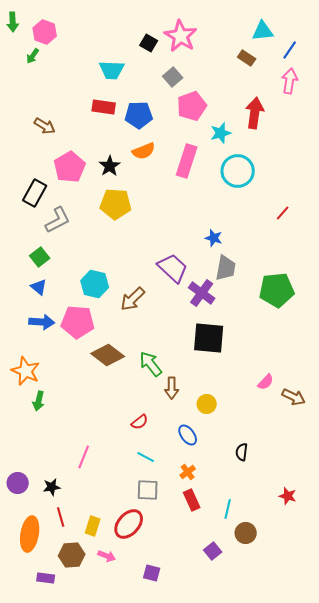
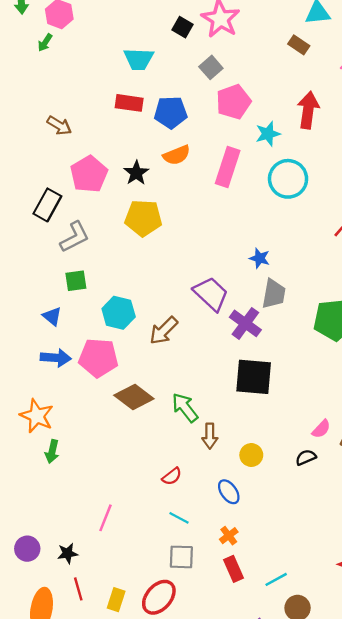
green square: (40, 257) -> (76, 281), moved, turned 30
black semicircle: (242, 452) -> (306, 457), moved, turned 60
cyan line: (228, 509) -> (276, 579), turned 48

